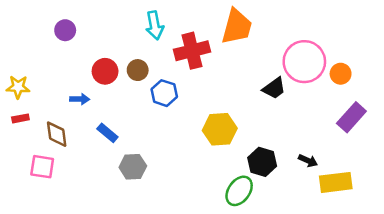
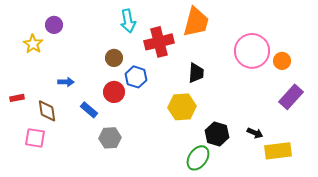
red circle: (105, 71) -> (114, 92), moved
yellow star: (18, 87) -> (33, 44), moved, turned 30
black trapezoid: (274, 88) -> (196, 73), moved, turned -50

